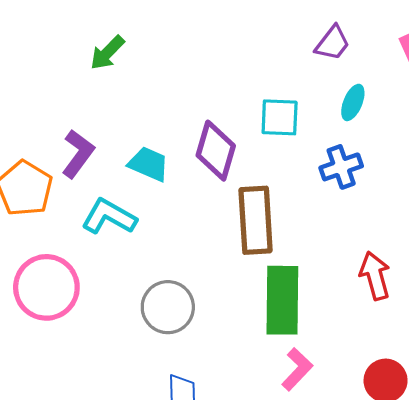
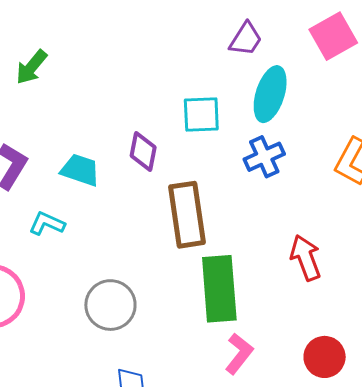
cyan ellipse: (353, 102) -> (270, 94), size x1.6
purple diamond: (216, 151) -> (143, 152), size x0.7
cyan L-shape: (109, 217) -> (47, 224), size x0.7

